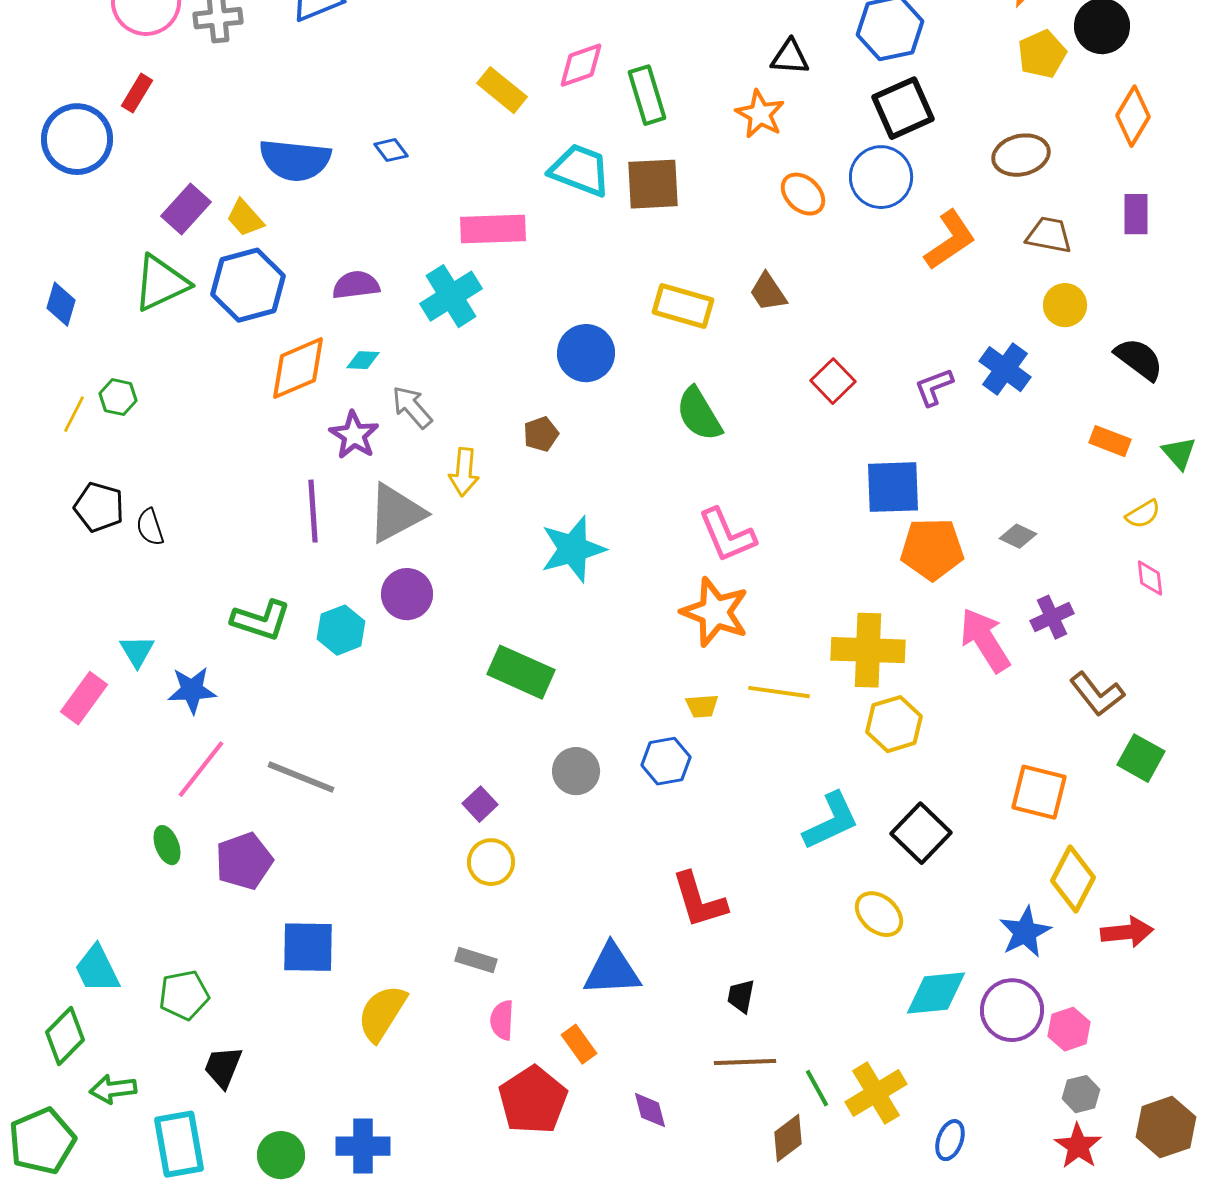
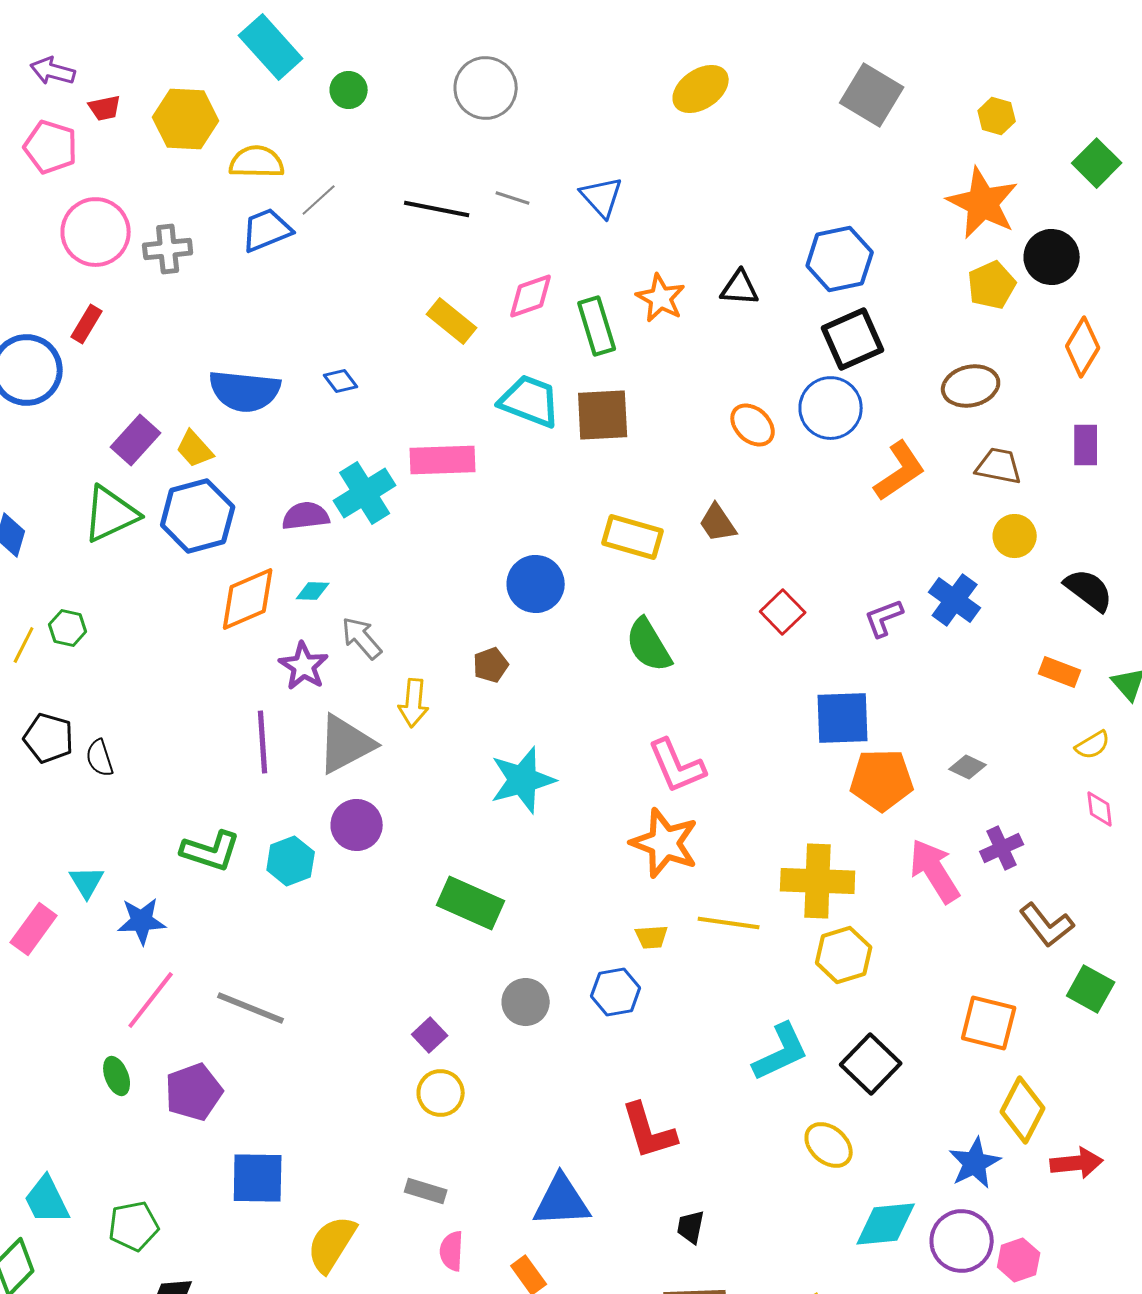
orange star: (760, 114) -> (661, 298), moved
cyan cross: (451, 296) -> (365, 493), moved

